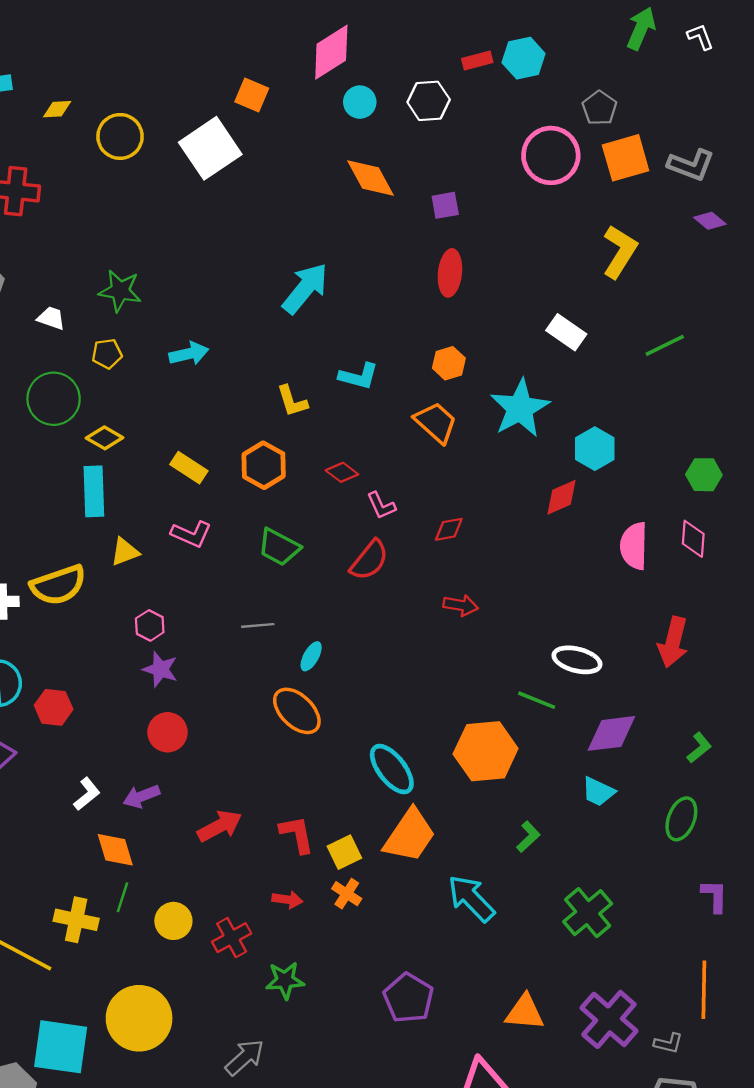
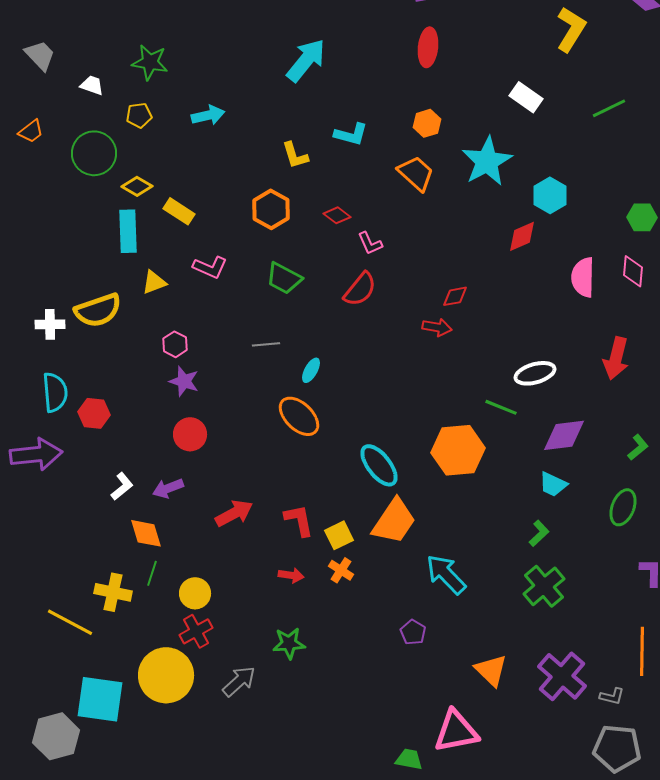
yellow rectangle: (189, 468) -> (179, 211), moved
red diamond: (449, 529) -> (455, 296), moved
white ellipse: (577, 660) -> (535, 373), turned -30
green L-shape: (528, 837) -> (539, 533), moved
red cross: (232, 938) -> (196, 631), moved
purple pentagon: (408, 998) -> (413, 632), moved, size x0.6
orange triangle: (525, 1012) -> (491, 670), turned 39
gray arrow: (245, 1057) -> (239, 681), moved

